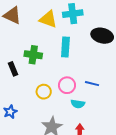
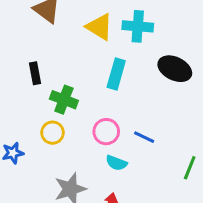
green cross: (33, 55) -> (64, 100), moved
black rectangle: (13, 69) -> (35, 73), moved
yellow circle: (44, 92) -> (53, 133), moved

